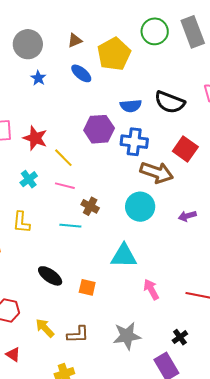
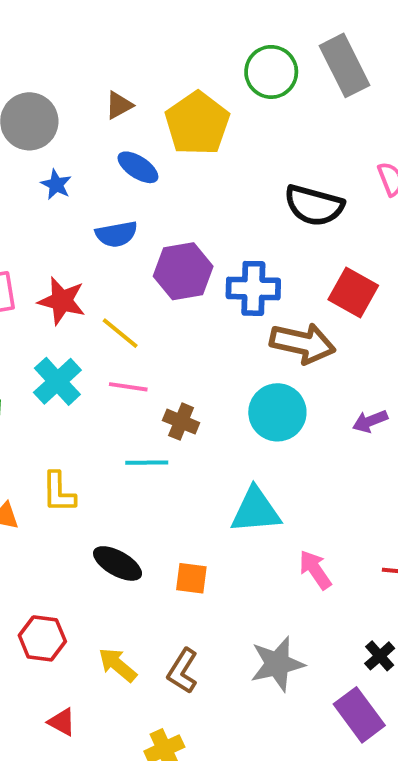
blue semicircle: (131, 106) -> (116, 234), moved
cyan cross: (29, 179) -> (57, 381), size x1.4
yellow L-shape: (21, 222) -> (59, 492), moved
brown L-shape: (78, 335) -> (183, 671), turned 130

